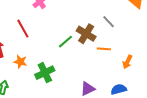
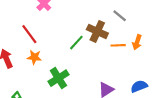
orange star: (20, 62) -> (34, 57), moved
orange arrow: (127, 62) -> (137, 42), moved

